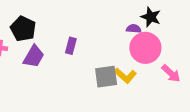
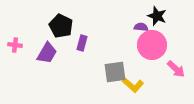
black pentagon: (23, 29) -> (61, 26), moved
yellow L-shape: (125, 76) -> (133, 85), moved

